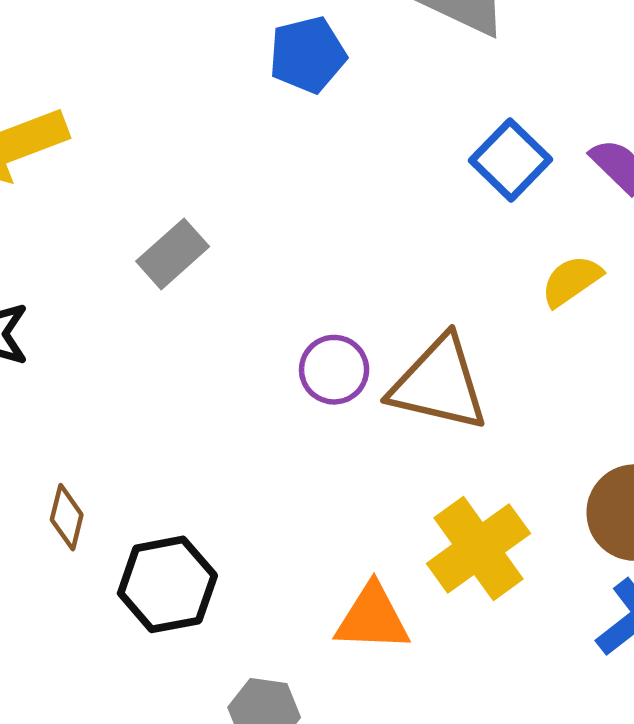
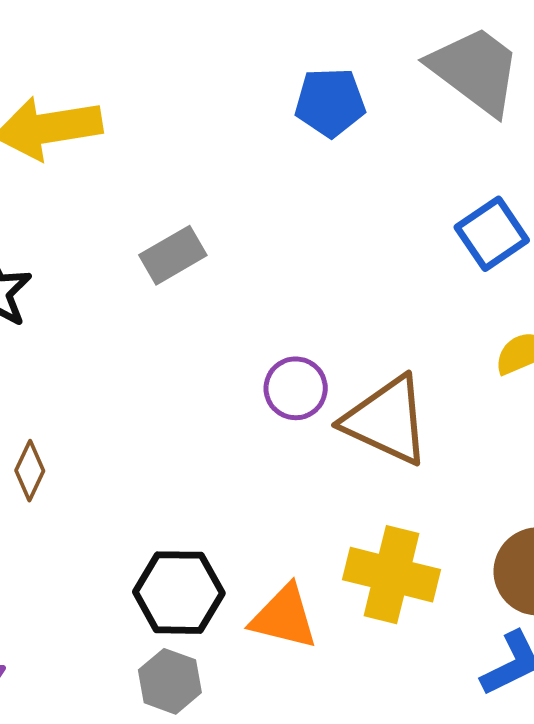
yellow cross: (478, 548) -> (391, 575), turned 38
black hexagon: (167, 584) -> (179, 593), moved

